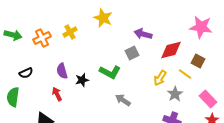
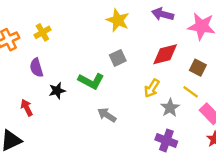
yellow star: (103, 18) -> (118, 20), moved
purple arrow: (143, 34) -> (163, 14), moved
purple semicircle: (62, 71) -> (36, 68), moved
yellow line: (185, 74) -> (191, 92), moved

